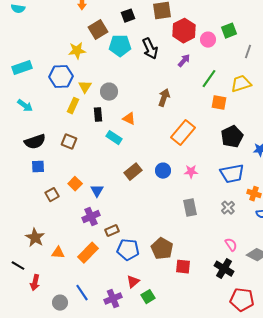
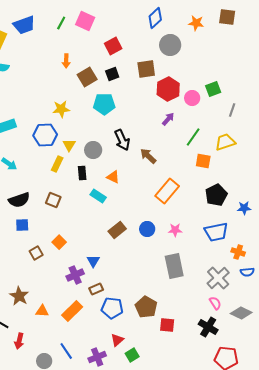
brown square: (98, 30) -> (87, 77), moved
black arrow: (150, 49) -> (122, 140), moved
brown arrow: (164, 98) -> (148, 156), turned -66
blue triangle: (97, 191) -> (93, 261), moved
gray rectangle: (190, 208) -> (174, 266), size x1.4
gray cross: (228, 208) -> (218, 278), moved, size x1.6

